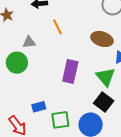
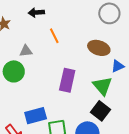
blue rectangle: (39, 107) -> (36, 116), size x1.5

